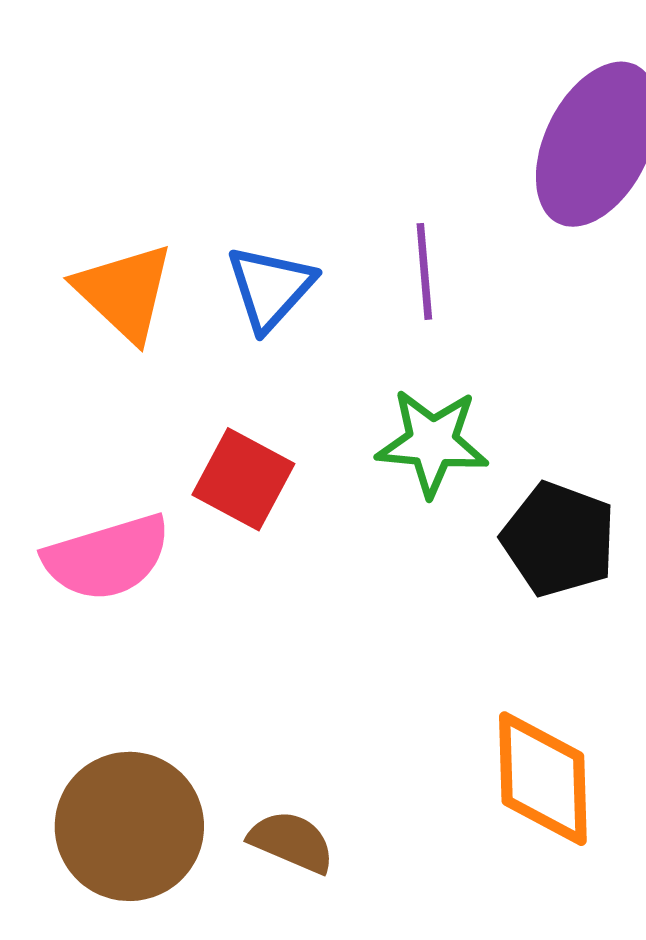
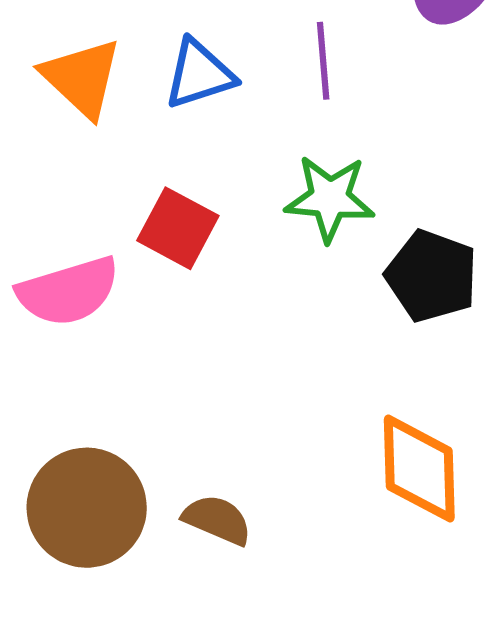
blue triangle: (270, 288) -> (199, 74), turned 30

